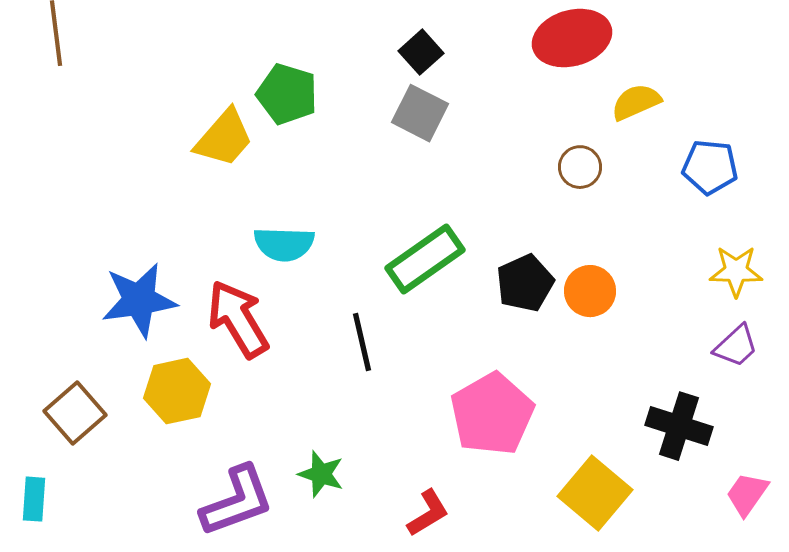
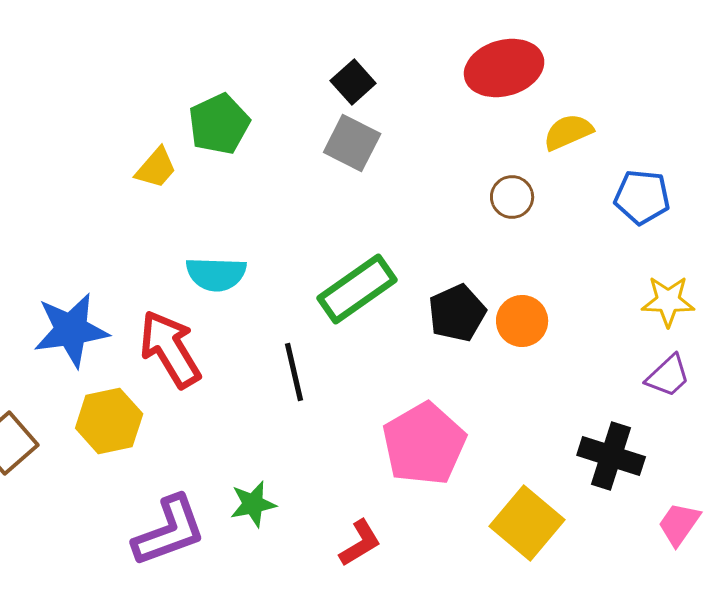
green pentagon: (287, 94) -> (219, 124), turned 30
yellow trapezoid: (224, 138) -> (156, 168), size x0.7
green star: (321, 474) -> (253, 504), turned -30

